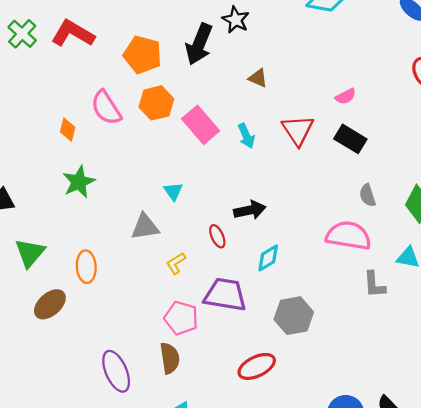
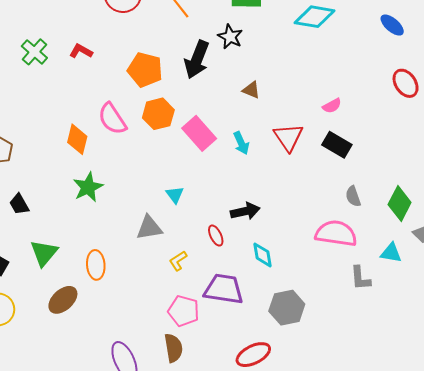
red L-shape: (73, 33) -> (81, 51), size x0.6
orange diamond: (68, 130) -> (77, 139), size x1.4
cyan diamond: (268, 258) -> (263, 255), turned -68

